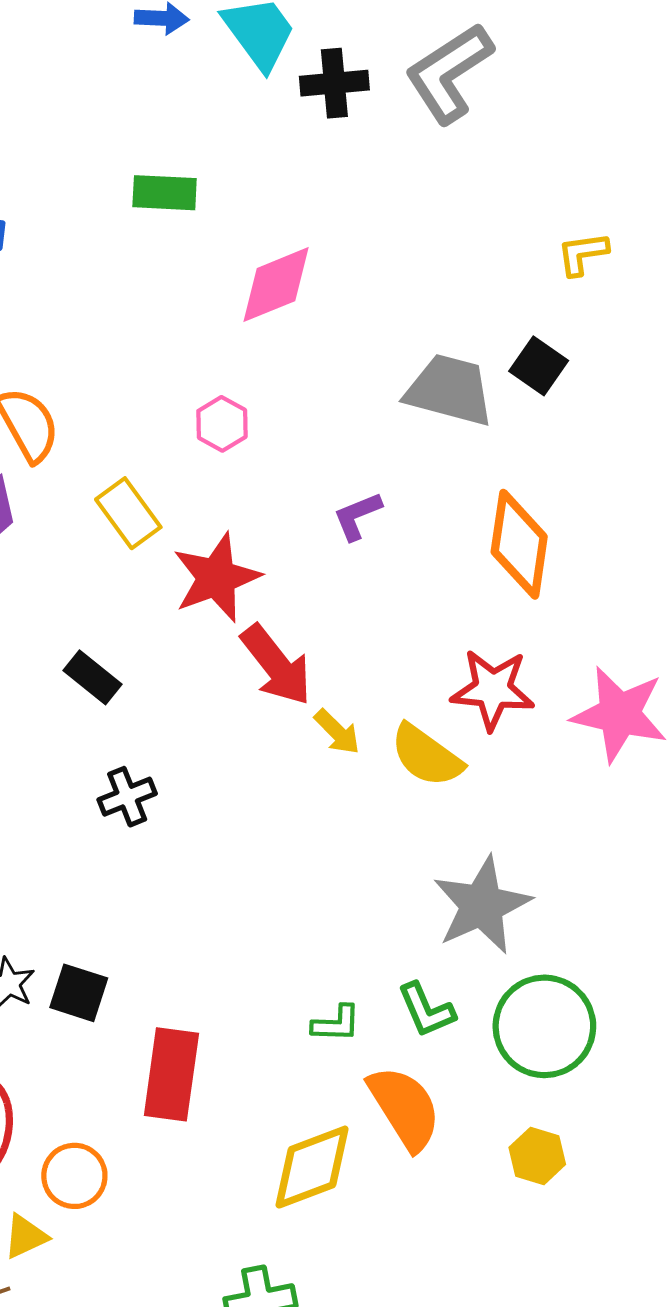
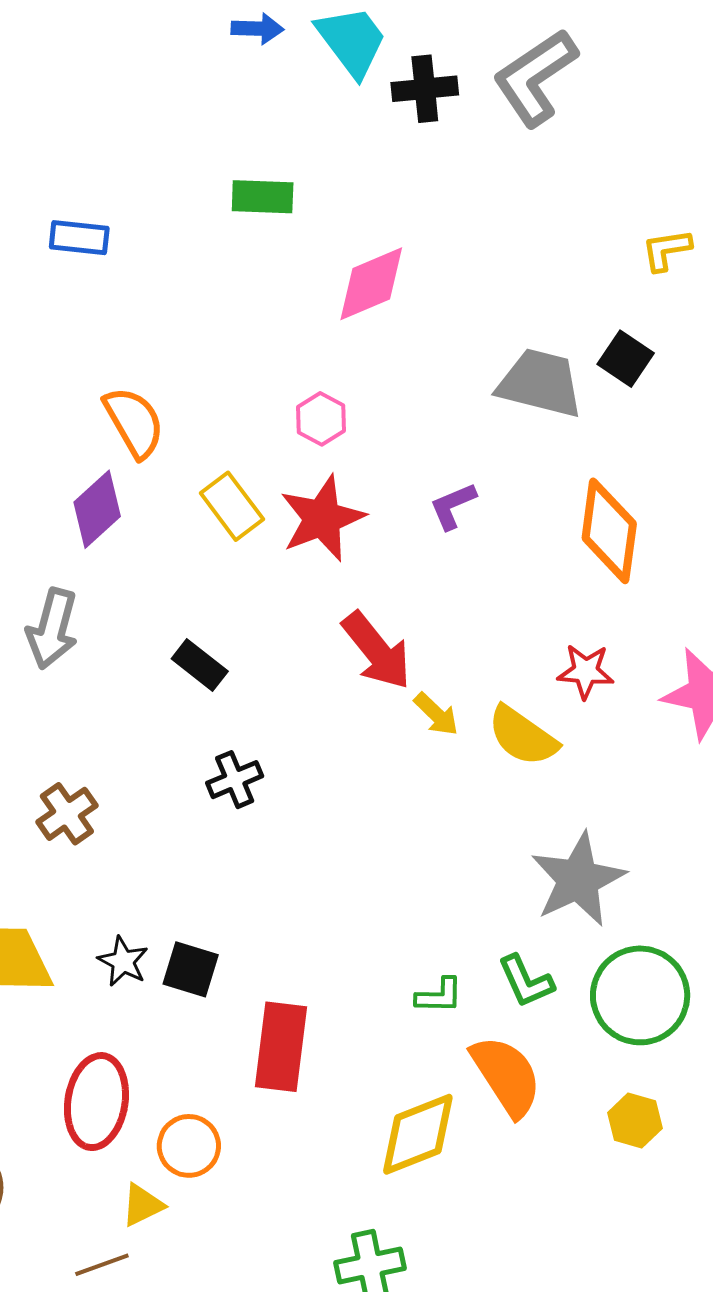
red star: (217, 578) -> (322, 518), moved
red star: (493, 690) -> (586, 671), size x0.7

